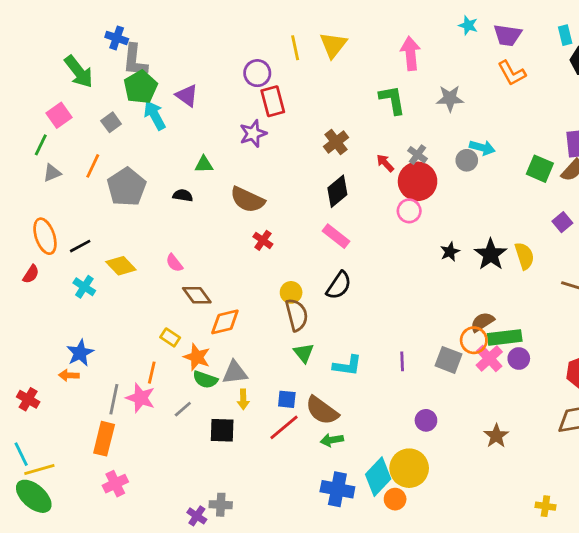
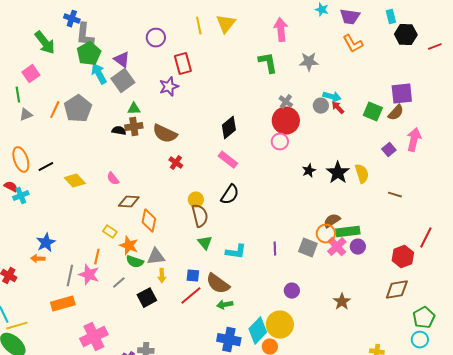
purple circle: (257, 73) -> (156, 38), moved
gray square: (111, 122) -> (123, 81), moved, size x1.6
brown cross: (336, 142) -> (134, 127), moved, turned 30
green line: (41, 145) -> (18, 95), turned -35
red arrow: (385, 163) -> (338, 108), moved
gray pentagon: (127, 187) -> (78, 109), moved
red semicircle: (31, 274) -> (11, 187), turned -96
cyan cross: (84, 287) -> (21, 196), moved, turned 35
brown diamond: (197, 295) -> (129, 202), turned -50
orange diamond: (225, 322) -> (149, 221), turned -65
black square: (222, 430) -> (147, 298), turned -30
orange rectangle: (104, 439) -> (63, 304), turned 60
pink cross: (115, 484) -> (94, 337), moved, size x1.5

